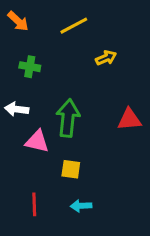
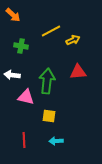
yellow line: (74, 26) -> (51, 31), moved
red triangle: (129, 119) -> (78, 72), moved

